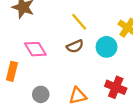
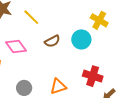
yellow line: (79, 22) -> (31, 17), moved

